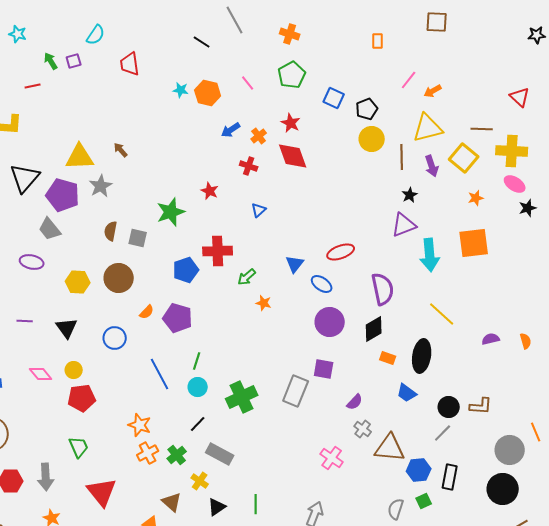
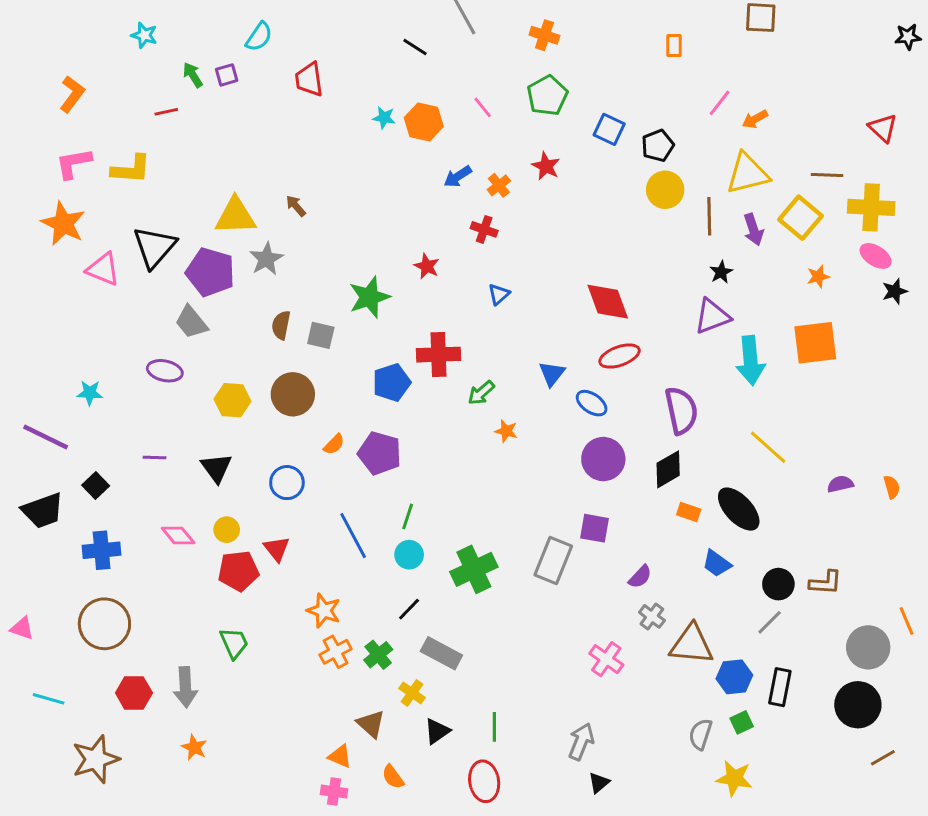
red diamond: (293, 156) -> (608, 302), moved
black ellipse: (422, 356) -> (739, 509), turned -52
red triangle: (102, 492) -> (277, 549), moved, size x0.6

